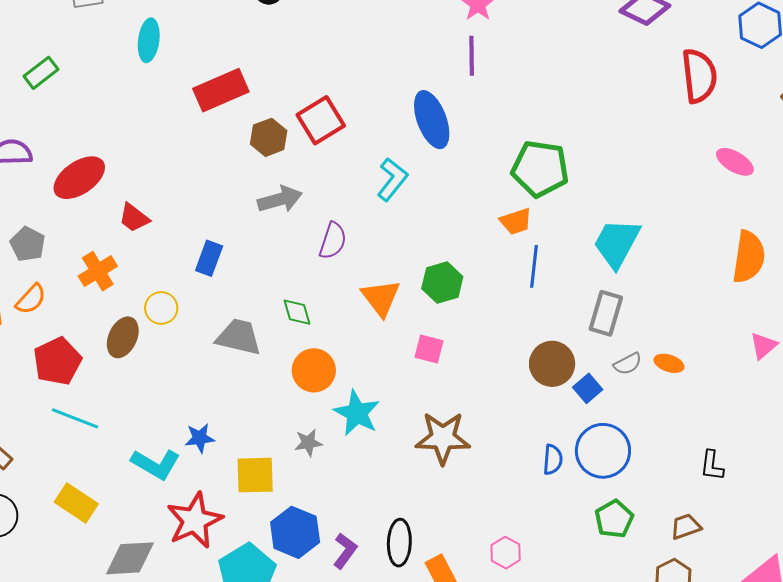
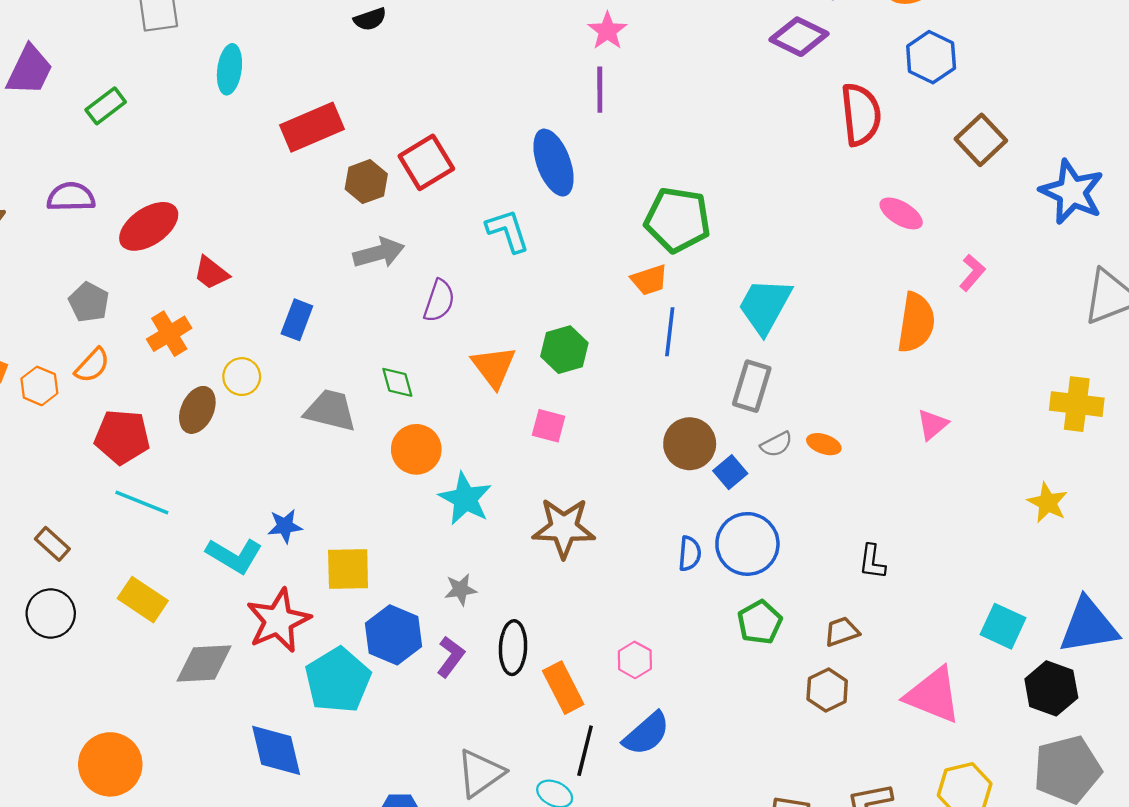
cyan L-shape: (392, 179) -> (508, 231), turned -57
red pentagon: (57, 361) -> (122, 437), turned 30
gray star: (308, 443) -> (461, 589), moved

